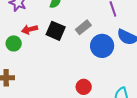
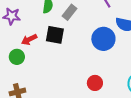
gray rectangle: (83, 27) -> (70, 12), moved

